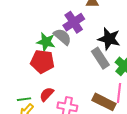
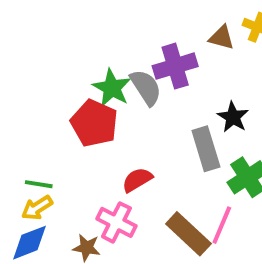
black star: (109, 39) -> (233, 117), size x0.7
red semicircle: (47, 94) -> (137, 180), moved

